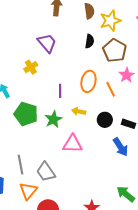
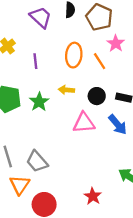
purple trapezoid: (47, 43) -> (41, 17), moved
purple line: (60, 91) -> (35, 61), moved
pink triangle: (73, 144) -> (84, 123), moved

